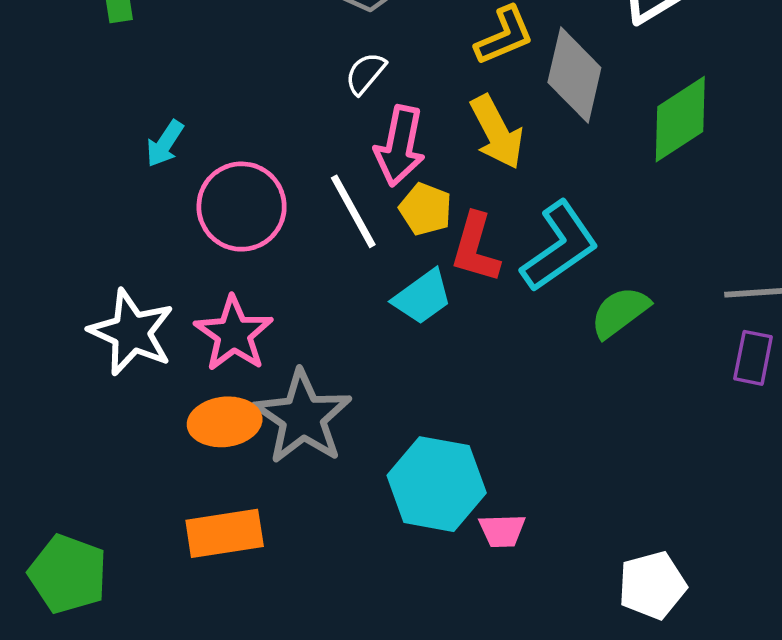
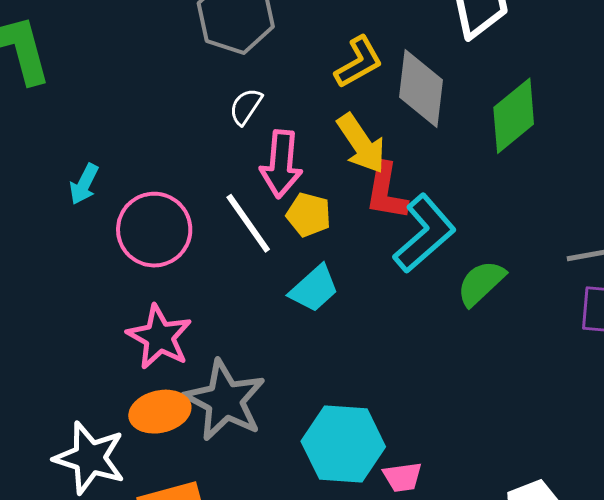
red L-shape: (475, 248) -> (386, 192), moved
white star: (132, 332) -> (90, 458), moved

